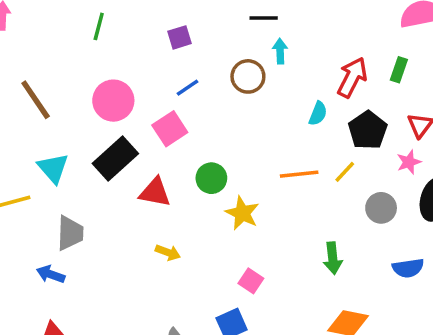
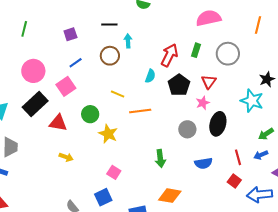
black line: (264, 18) -> (109, 24), moved
yellow line: (345, 172) -> (118, 94), moved, turned 72

